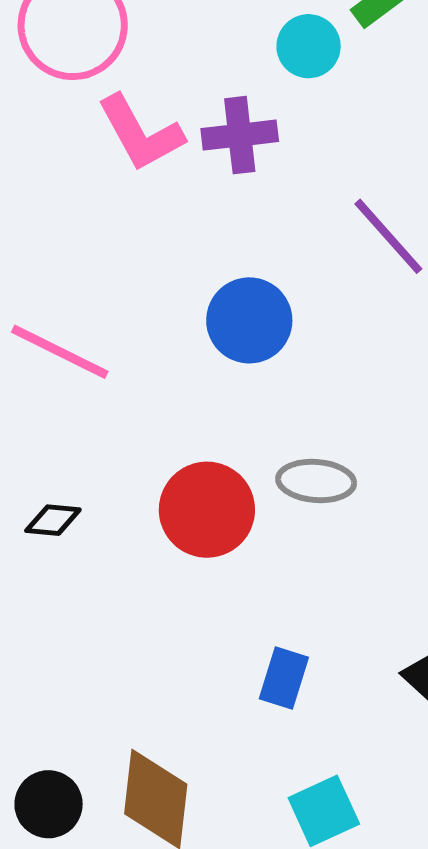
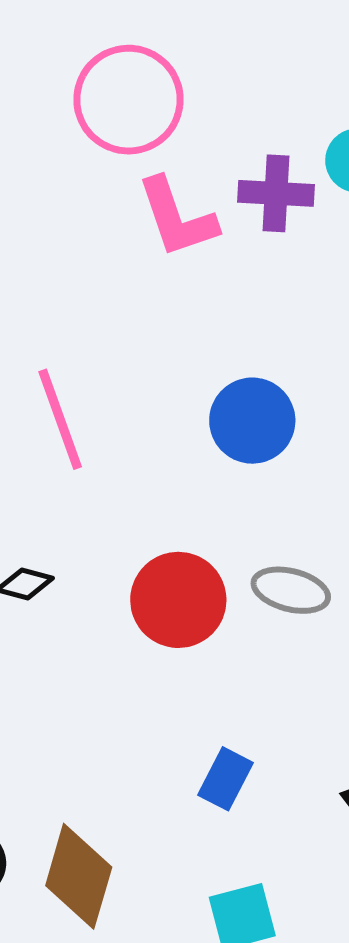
purple cross: (240, 135) -> (276, 193), moved
pink line: (60, 352) -> (60, 419), turned 34

